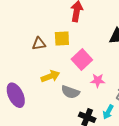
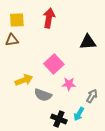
yellow square: (62, 38) -> (17, 20), moved
brown triangle: (39, 44) -> (12, 40), moved

